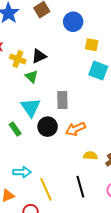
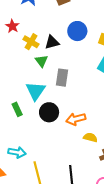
blue circle: (73, 22) -> (77, 31), moved
gray rectangle: (62, 100) -> (62, 78), moved
yellow semicircle: (90, 156) -> (90, 137), moved

